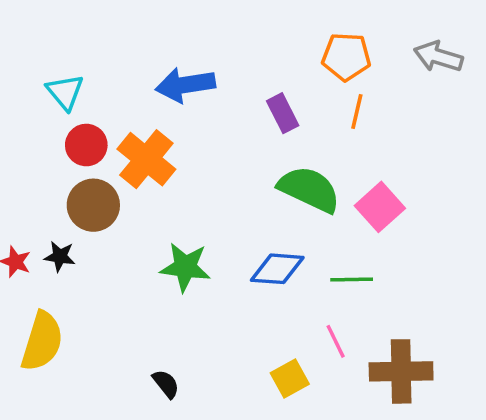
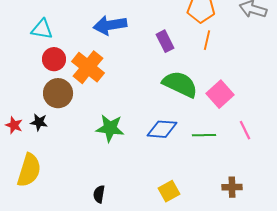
cyan triangle: (65, 92) -> (42, 29), turned -40
pink line: (336, 341) -> (245, 130), moved
brown cross: (401, 371) -> (232, 187), size x0.6
black semicircle: (166, 384) -> (99, 194), turned -132

